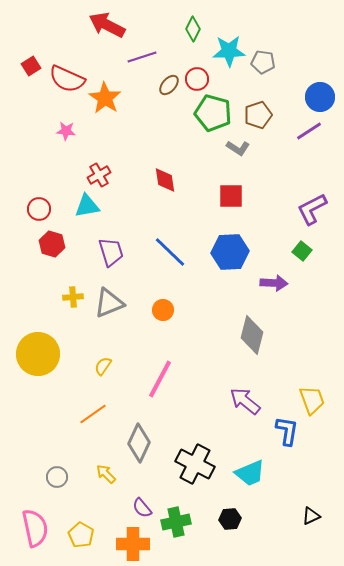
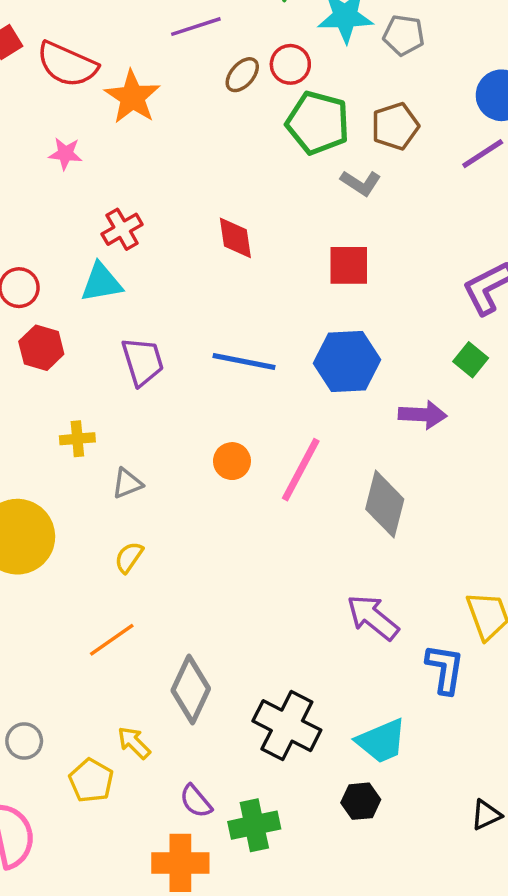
blue line: (170, 252) -> (244, 361), turned -33
gray triangle: (109, 303) -> (127, 483), moved, size x0.6
pink line: (160, 379) -> (301, 470), moved
gray circle: (57, 477) -> (24, 741), moved
black hexagon: (230, 519) -> (361, 801), moved
yellow pentagon: (81, 535) -> (91, 781), moved

